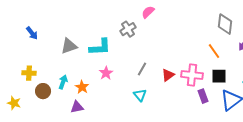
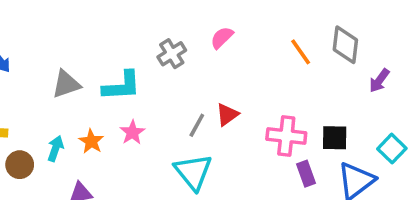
pink semicircle: (148, 12) -> (222, 38), moved
orange line: (214, 51) -> (301, 52), moved
red triangle: (168, 75) -> (227, 115), moved
orange star: (82, 87) -> (91, 141), moved
cyan triangle: (140, 95) -> (193, 172), size x1.6

